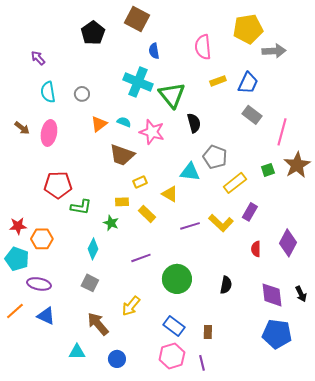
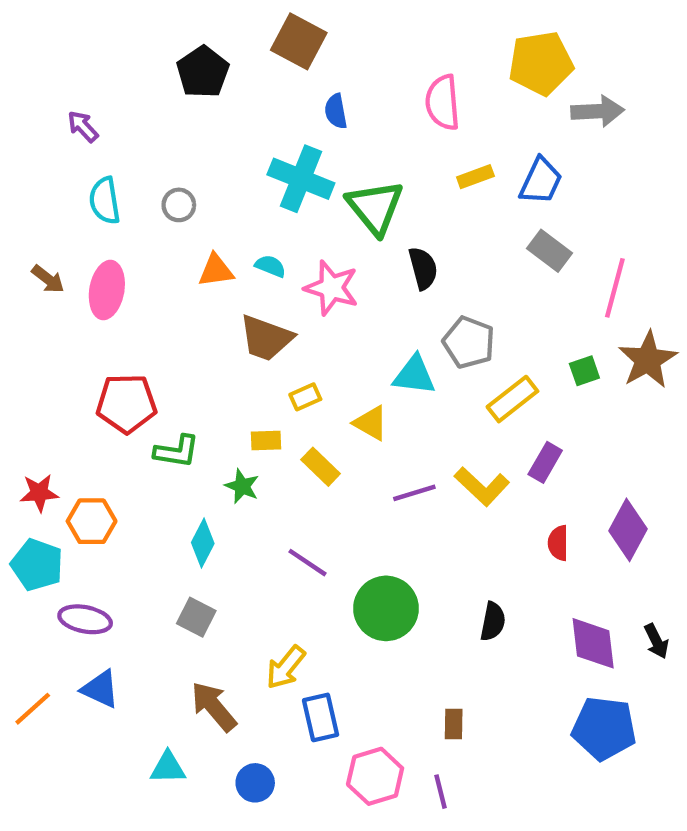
orange triangle: (99, 124) -> (216, 270), turned 30
purple line: (141, 258) -> (307, 563), turned 54
orange line: (15, 311) -> (33, 709), moved
blue rectangle: (174, 326) -> (321, 717), moved, turned 40

